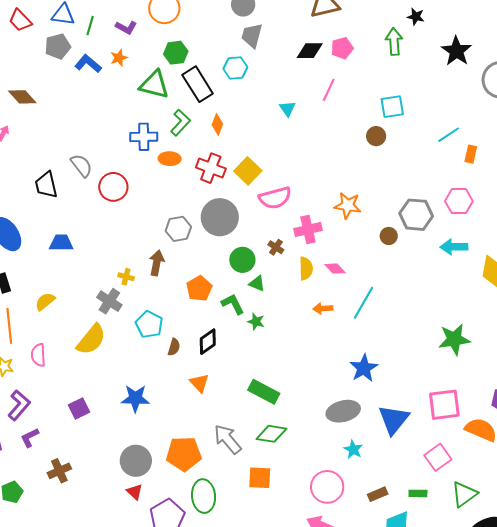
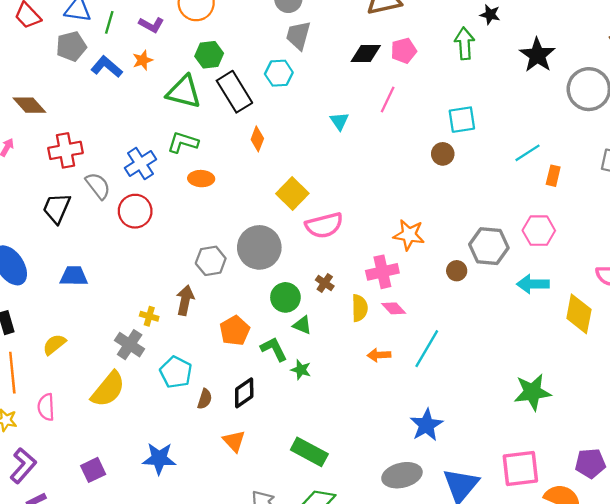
green L-shape: (180, 123) -> (183, 142), moved, turned -116
blue cross: (144, 137) -> (140, 164), moved, turned -32
red cross: (211, 168) -> (65, 150), moved, turned -32
black trapezoid: (46, 185) -> (57, 208), turned 36
pink cross: (308, 229) -> (382, 272), moved

